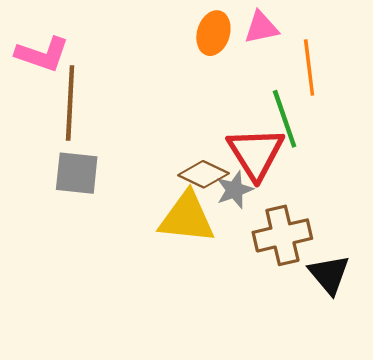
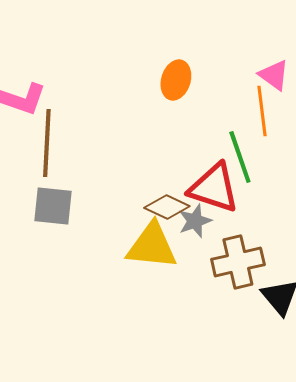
pink triangle: (261, 28) -> (274, 75), moved, turned 48
red triangle: (256, 153) -> (214, 188), turned -40

